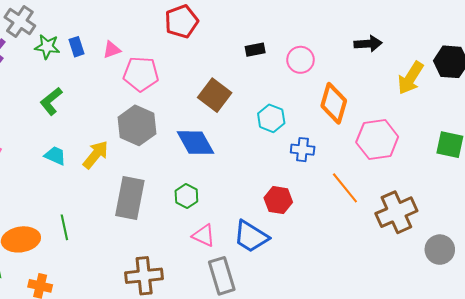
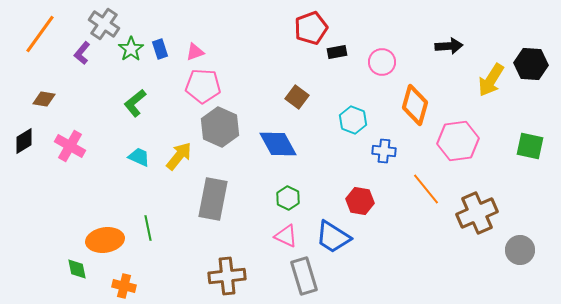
red pentagon: (181, 21) -> (311, 28), moved
green star: (47, 47) -> (131, 49), turned 30
pink pentagon: (141, 74) -> (203, 86), moved
brown square: (215, 95) -> (297, 97), size x0.7
green hexagon: (186, 196) -> (288, 198), moved

